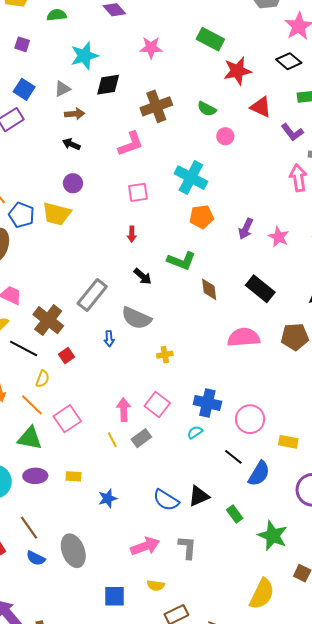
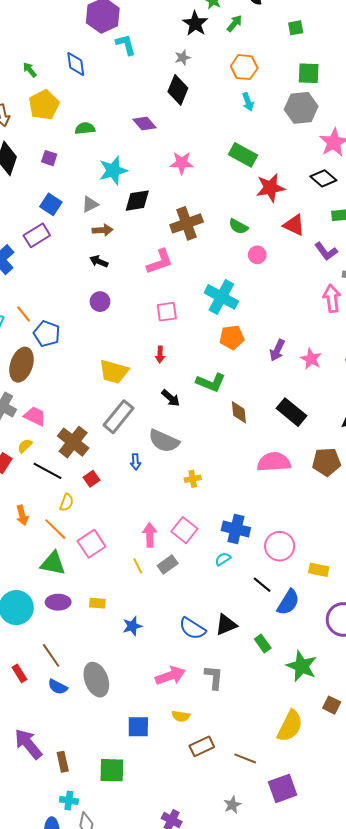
yellow trapezoid: (57, 214) -> (114, 372), moved

